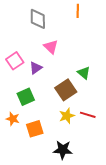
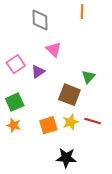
green triangle: (84, 73) -> (88, 77), turned 32
brown square: (66, 90) -> (69, 95), turned -35
green square: (26, 97) -> (15, 102), moved
orange square: (35, 129) -> (48, 125), moved

